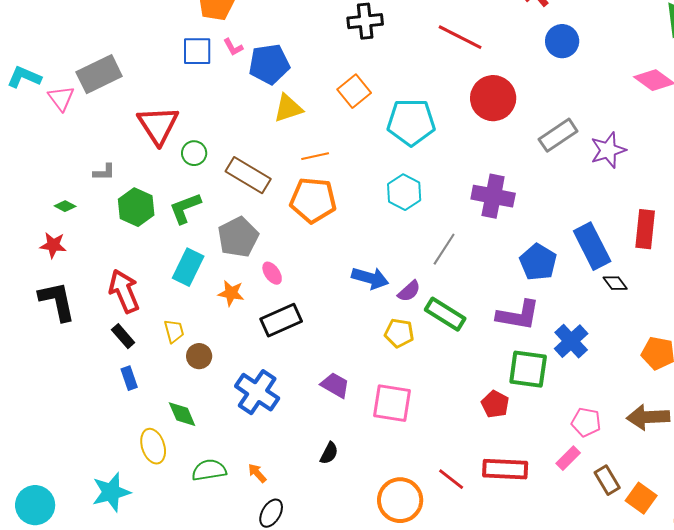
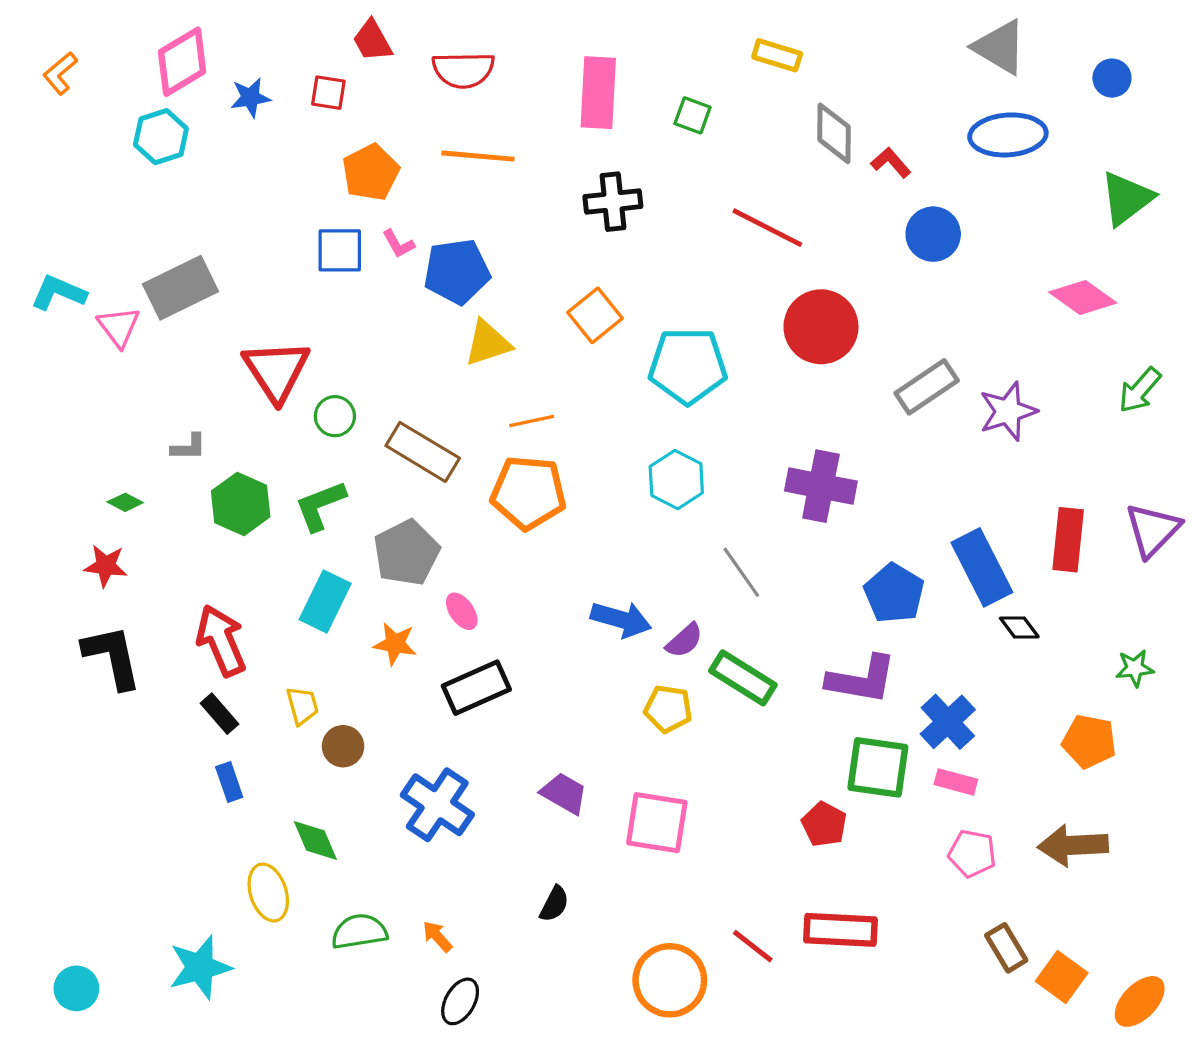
gray line: (444, 249) -> (741, 572), turned -68
pink rectangle: (568, 458) -> (956, 782), moved, turned 60
cyan circle: (35, 505) -> (76, 988), size x0.7

